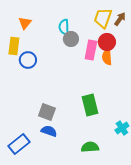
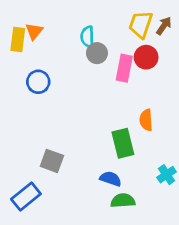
yellow rectangle: (14, 46) -> (18, 39), moved
orange semicircle: (107, 57) -> (146, 120), moved
gray square: (47, 112) -> (52, 161), moved
blue semicircle: (49, 131) -> (111, 179), moved

